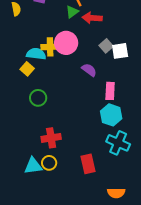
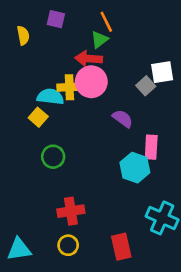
red arrow: (92, 18) -> (89, 59), moved
white square: (120, 51) -> (162, 72), moved
cyan hexagon: (111, 115) -> (135, 168), moved
cyan triangle: (33, 166) -> (19, 249), moved

